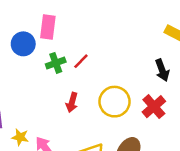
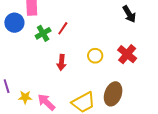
black arrow: (162, 70) -> (129, 14), moved
yellow circle: (115, 102) -> (95, 56), size x0.6

